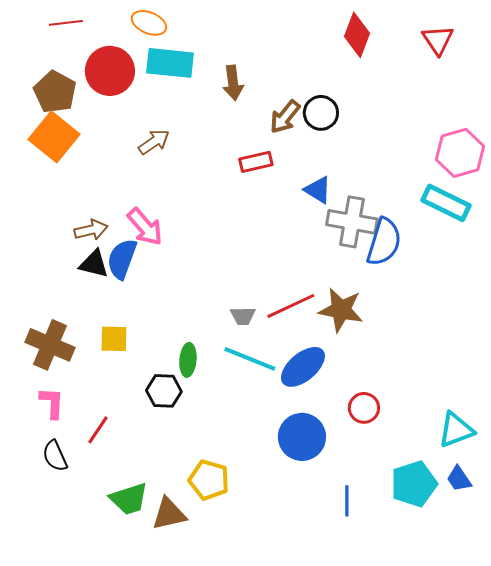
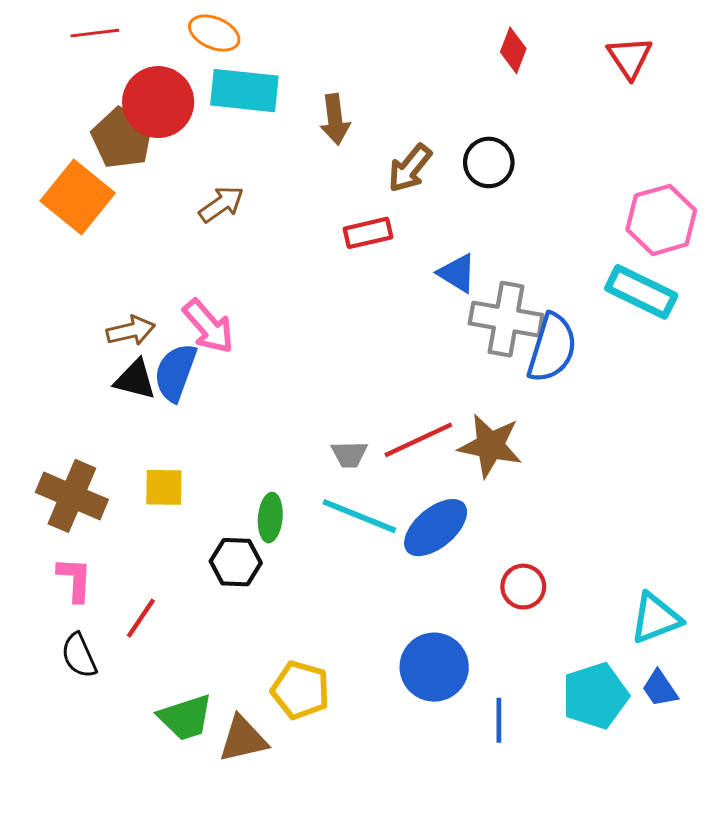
red diamond: (357, 35) -> (513, 50), size x0.7
brown pentagon: (55, 92) -> (122, 138), moved
black circle: (321, 113) -> (489, 162), moved
blue circle: (302, 437) -> (434, 667), moved

